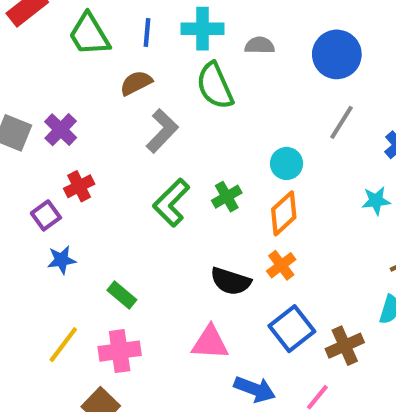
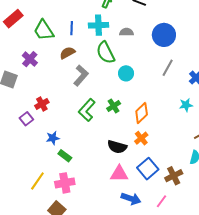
purple cross: (61, 130) -> (30, 59), moved
cyan circle: (287, 163) -> (126, 73), moved
blue star: (61, 260) -> (53, 138), moved
pink triangle: (210, 343) -> (119, 174), moved

